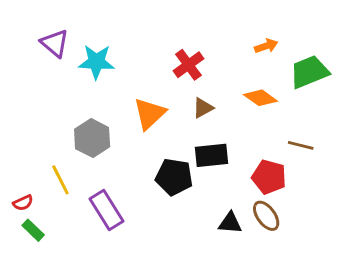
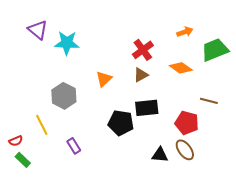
red cross: (188, 65) -> (143, 50), moved
orange triangle: (150, 114) -> (104, 79), size x0.7
purple rectangle: (106, 210) -> (74, 146), size x0.6

